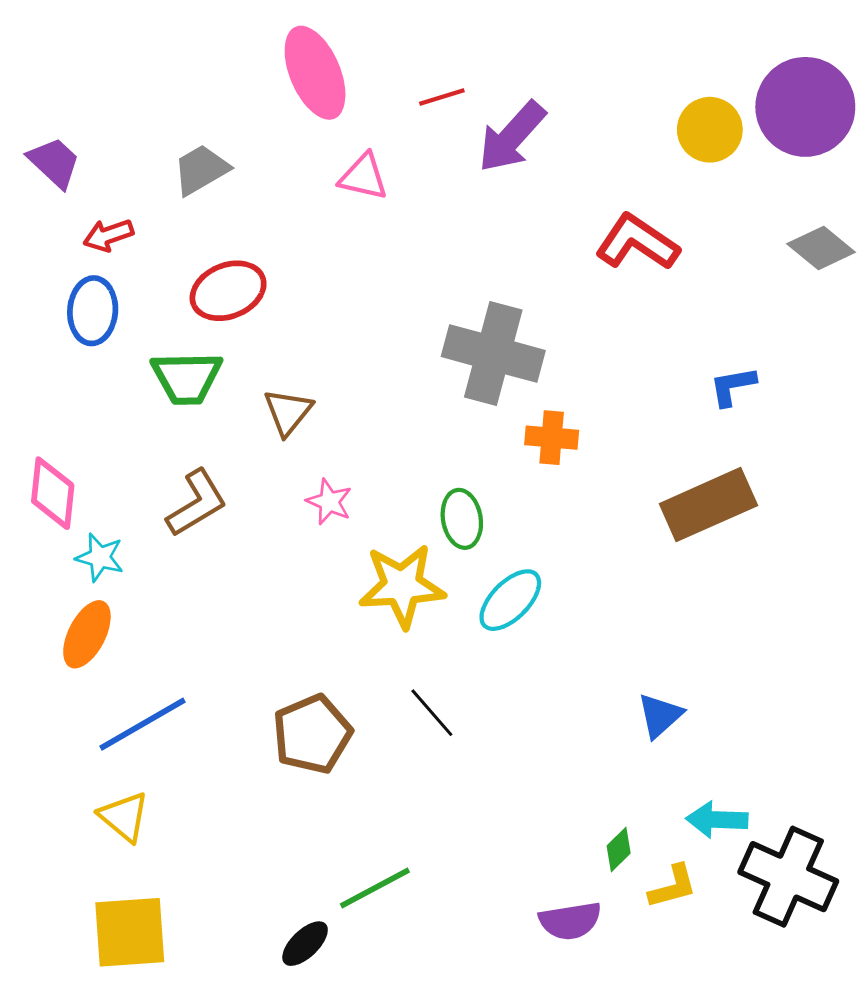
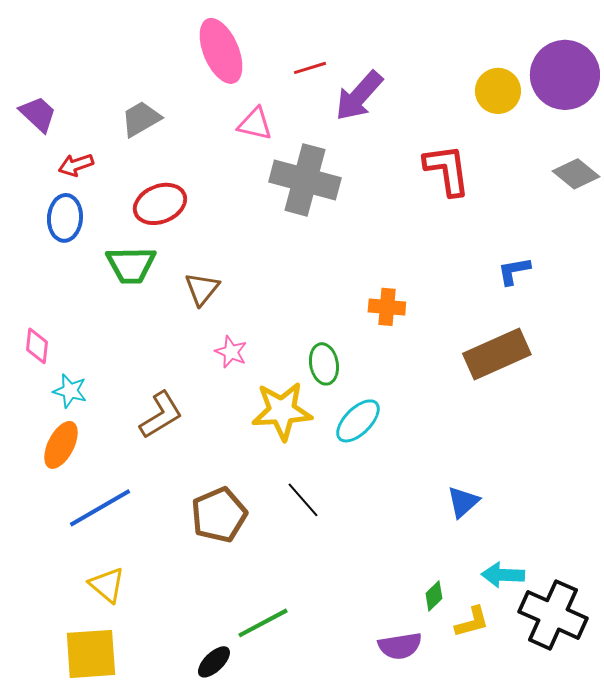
red L-shape: (637, 242) -> (447, 170), turned 48
gray cross: (493, 353) -> (305, 180), moved
pink diamond: (53, 493) -> (37, 346), size x0.7
brown L-shape: (197, 503) -> (161, 415), moved
yellow triangle: (124, 817) -> (107, 585), moved

